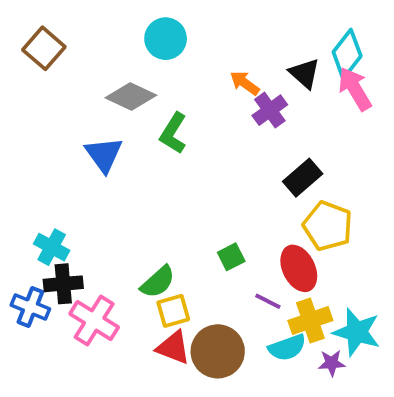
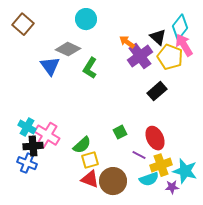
purple cross: (270, 110) -> (140, 56), size x1.4
blue triangle: (104, 154) -> (50, 66), moved
yellow pentagon: (328, 226) -> (170, 57), moved
blue cross: (30, 307) -> (27, 163), moved
pink cross: (94, 321) -> (47, 135), moved

